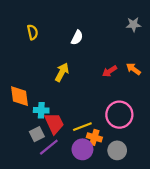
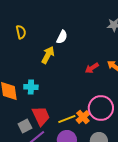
yellow arrow: (62, 72) -> (48, 55), moved
cyan cross: (41, 110) -> (31, 87), moved
orange cross: (94, 137) -> (83, 117), moved, turned 32

